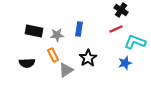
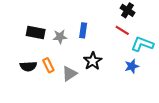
red line: (116, 29) -> (122, 30), turned 56
orange rectangle: (53, 55) -> (48, 65), moved

